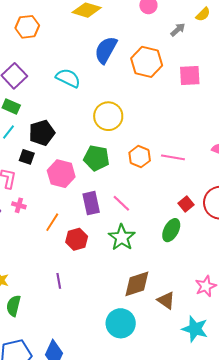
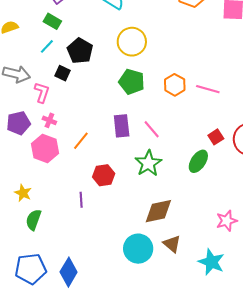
yellow circle: (108, 116) -> (132, 42), moved
black pentagon: (42, 133) -> (80, 51), turned -30
pink hexagon: (61, 174) -> (45, 148), moved
red hexagon: (77, 239) -> (104, 175), moved
brown triangle: (166, 300) -> (172, 244), moved

